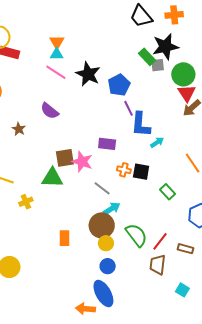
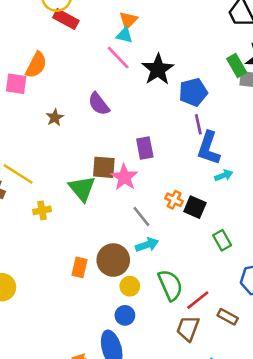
purple rectangle: (107, 144) -> (145, 148), moved, turned 60
green triangle: (52, 178) -> (82, 188), turned 35
brown circle: (102, 225) -> (113, 260), moved

